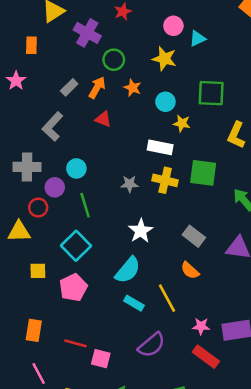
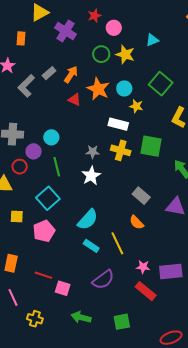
pink circle: (173, 26) -> (114, 28), moved
green circle: (114, 60) -> (101, 54), moved
orange star: (133, 88) -> (98, 89), moved, size x1.6
green square: (211, 93) -> (161, 84), turned 35
gray L-shape: (53, 127) -> (26, 86), moved
white star: (141, 231) -> (91, 176), moved

